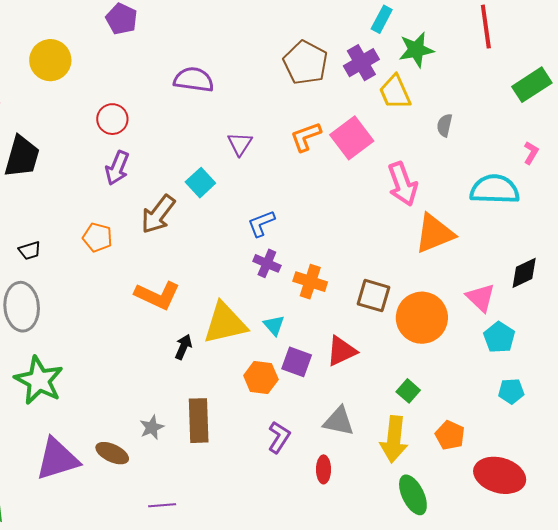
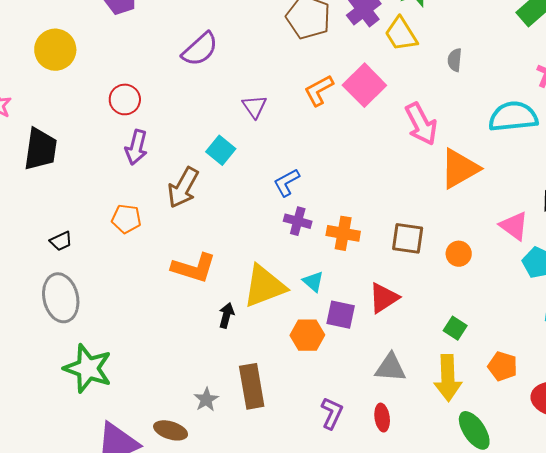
purple semicircle: (194, 80) -> (200, 49), turned 138
orange circle: (422, 318) -> (459, 254), size x0.5
purple L-shape: (279, 437) -> (332, 413), moved

